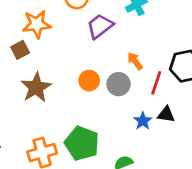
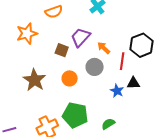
purple trapezoid: (100, 26) -> (80, 37), moved
brown square: (20, 50) -> (62, 50), moved, turned -32
orange circle: (89, 81) -> (70, 78), moved

